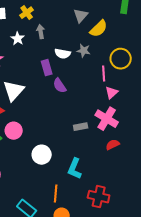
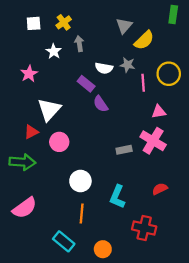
purple rectangle: (47, 68) -> (86, 84), turned -35
pink line: (104, 74) -> (143, 83), moved
pink triangle: (112, 93) -> (159, 112), turned 32
pink circle: (14, 131) -> (59, 142), moved
red semicircle: (113, 145) -> (160, 189), moved
orange line: (56, 194) -> (82, 213), moved

